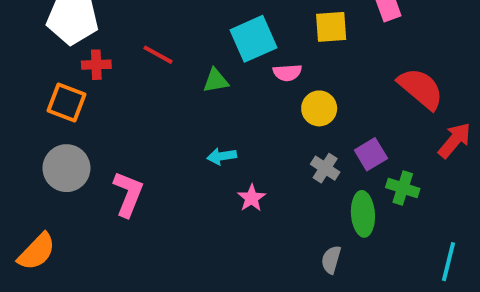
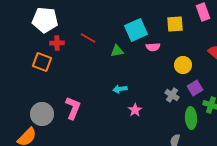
yellow circle: (319, 108) -> (183, 65), moved
gray circle: (66, 168) -> (42, 114), moved

